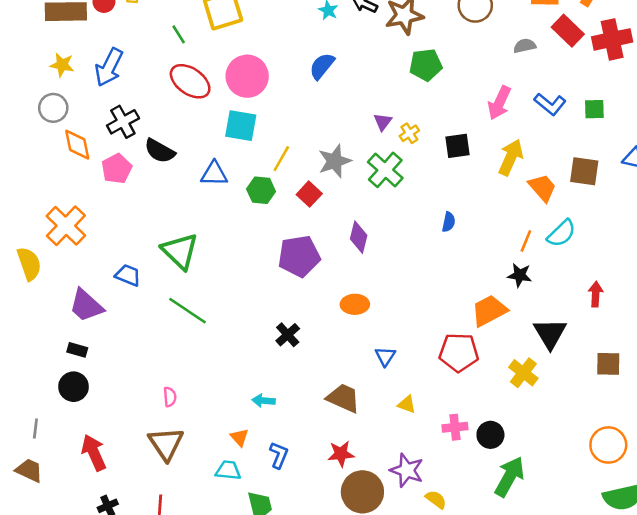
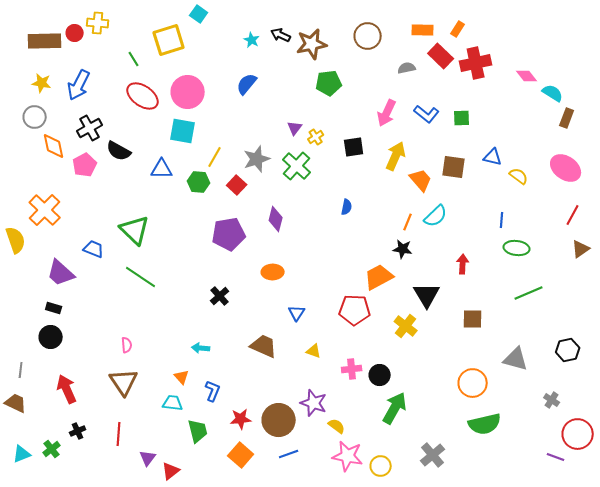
red star: (341, 454) -> (241, 419), moved

